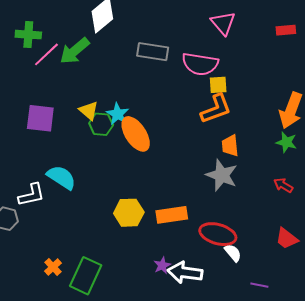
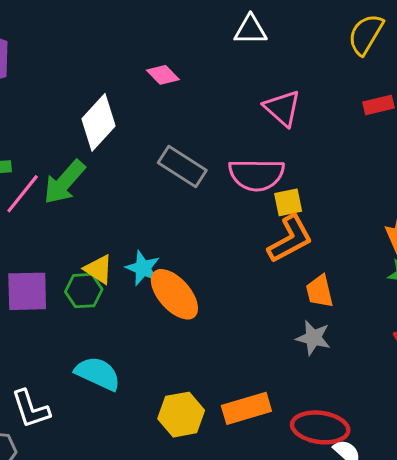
gray rectangle: (153, 52) -> (182, 166), turned 32
green hexagon: (101, 124) -> (84, 291), moved
gray star: (222, 175) -> (313, 338), size x0.7
cyan semicircle: (61, 177) -> (98, 373), moved
white L-shape: (32, 195) -> (31, 409), turned 92

